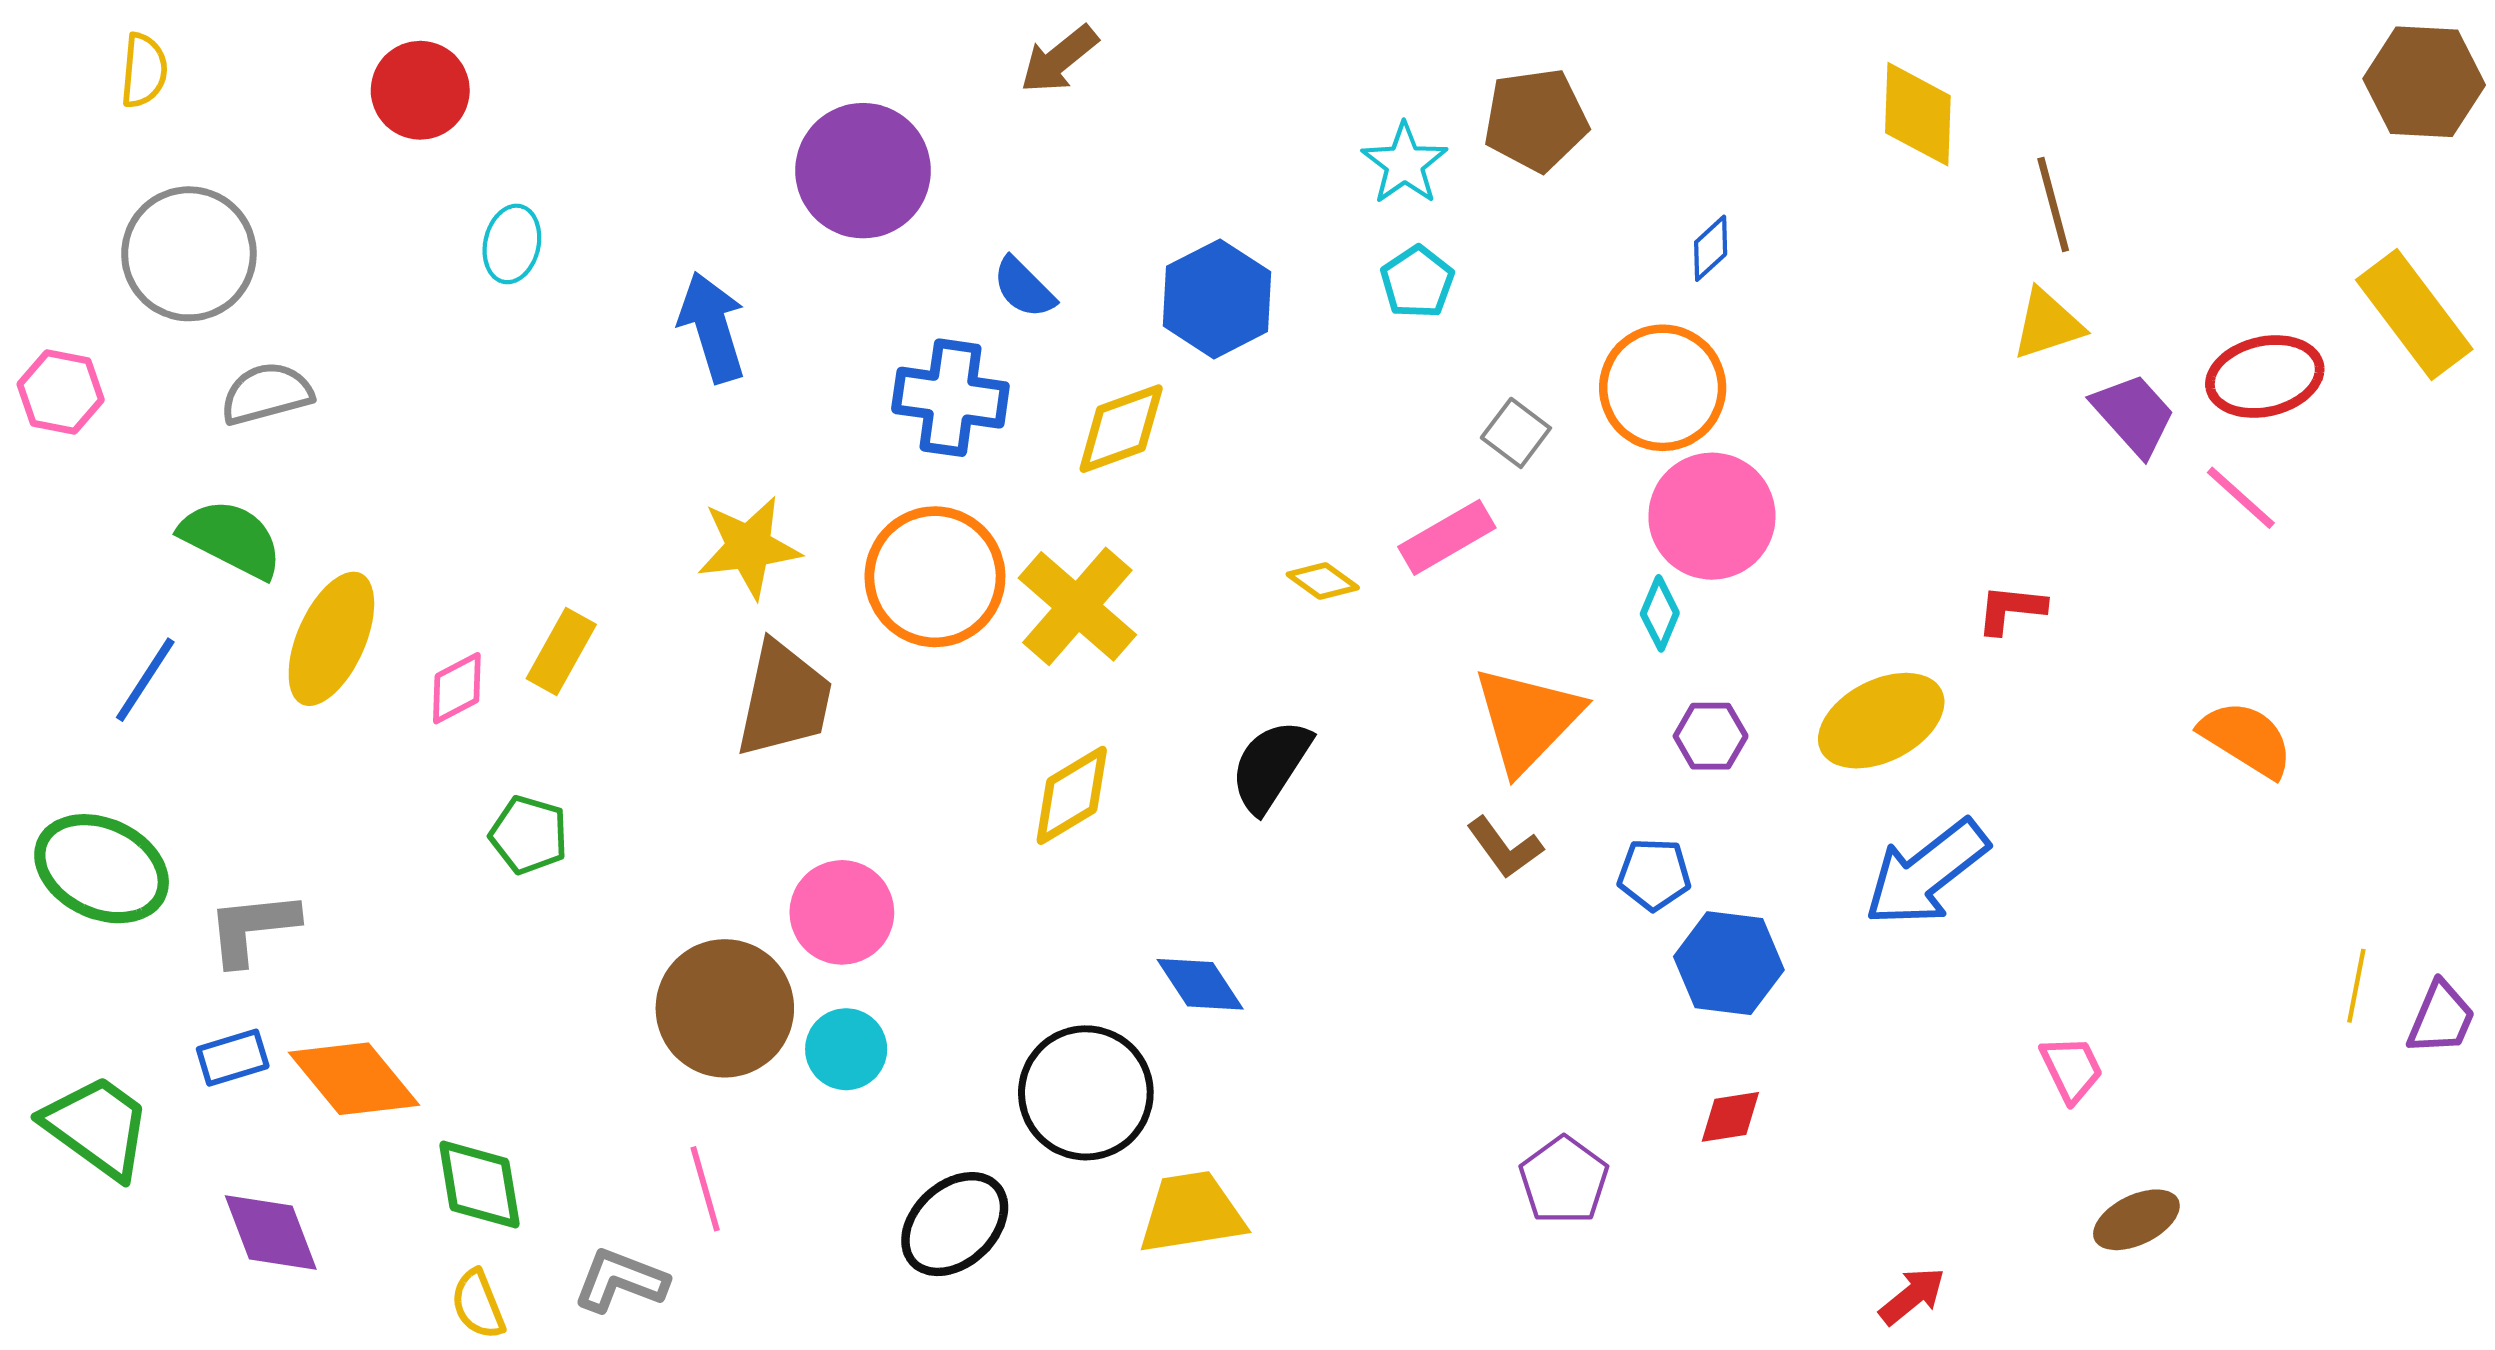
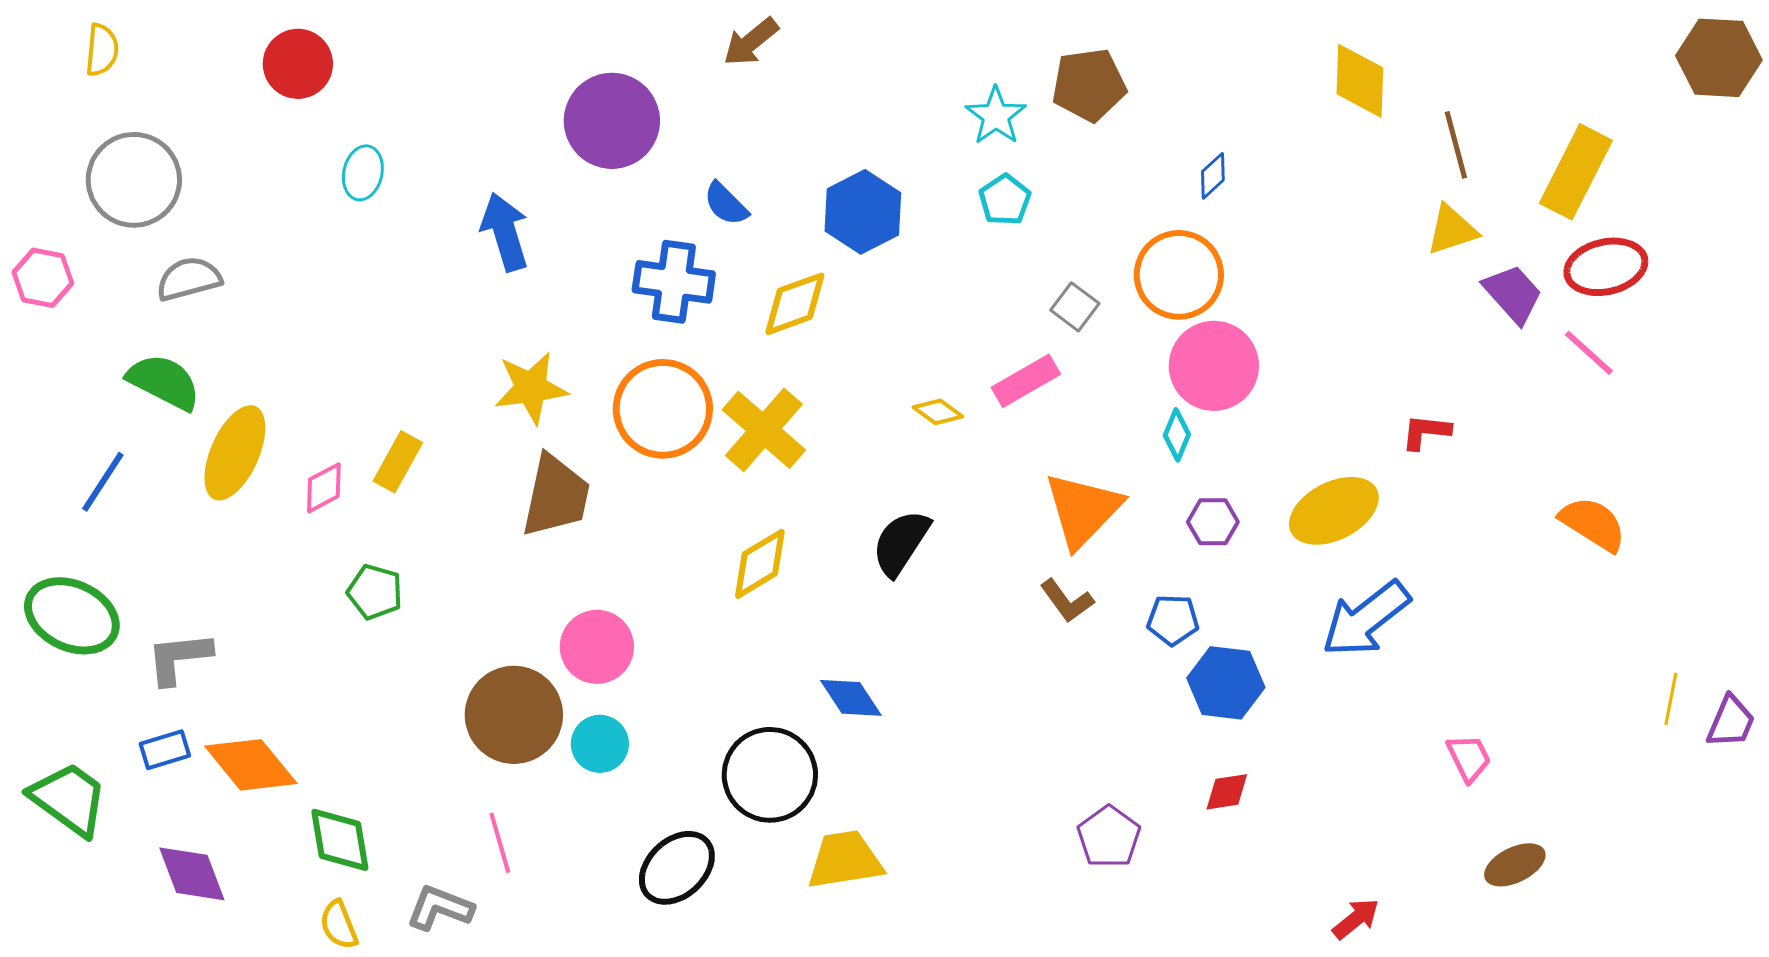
yellow rectangle: (2414, 314) -> (1576, 172), moved, turned 64

